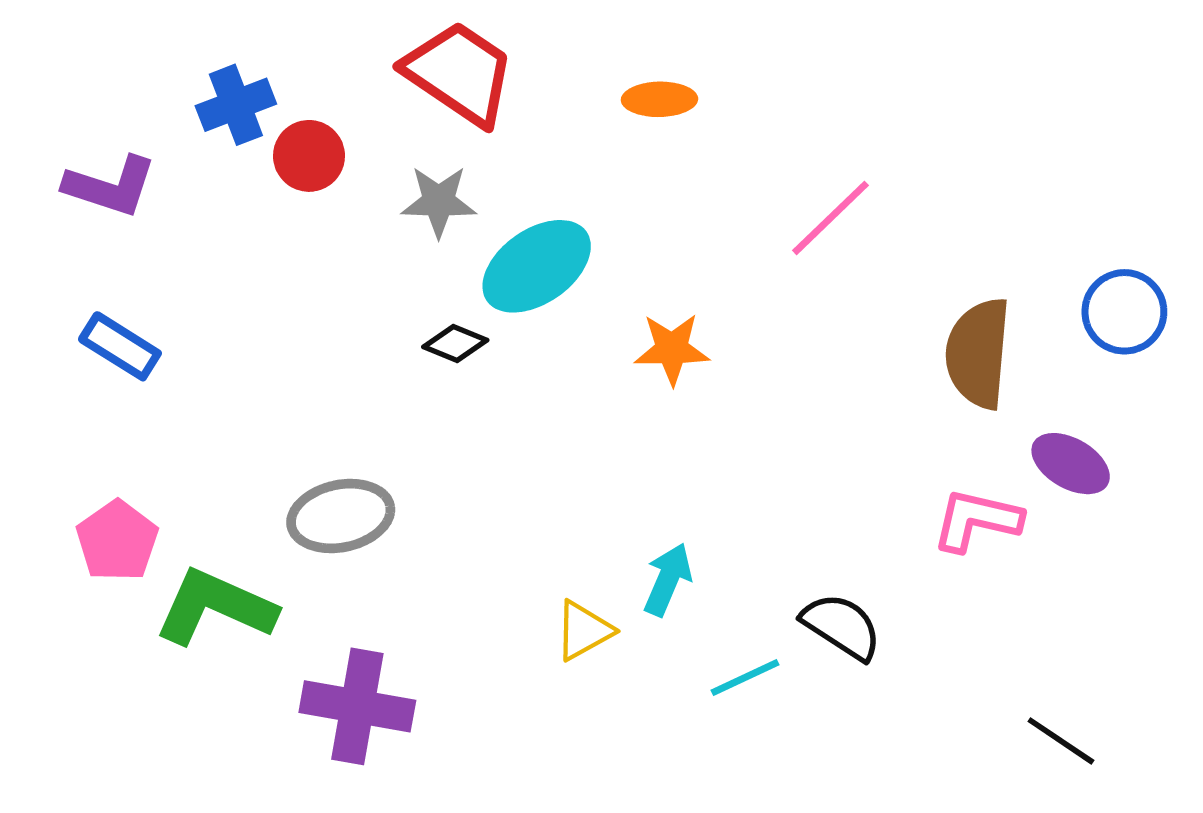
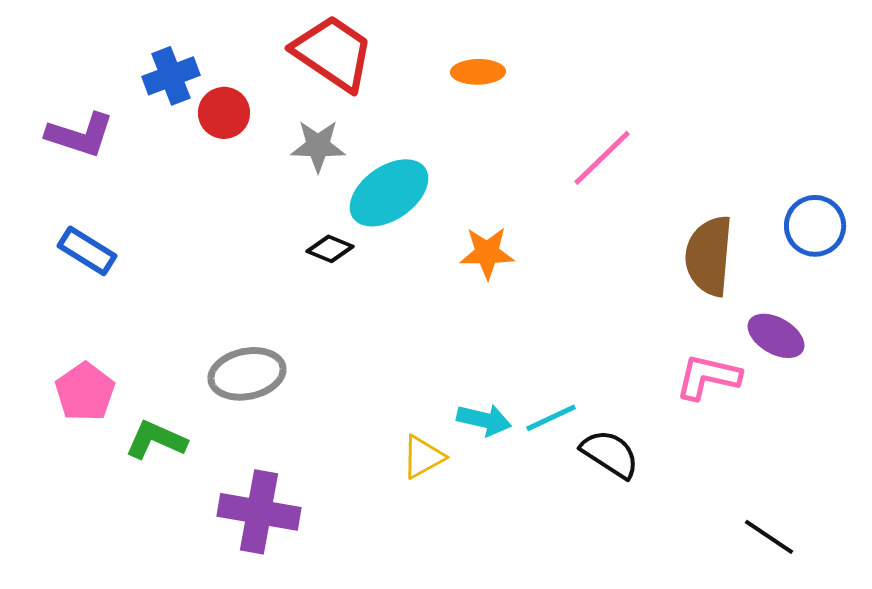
cyan arrow: (668, 579) -> (484, 420), turned 80
green L-shape: (215, 607) -> (156, 440), size x0.7
cyan line: (745, 677) -> (551, 418), moved

